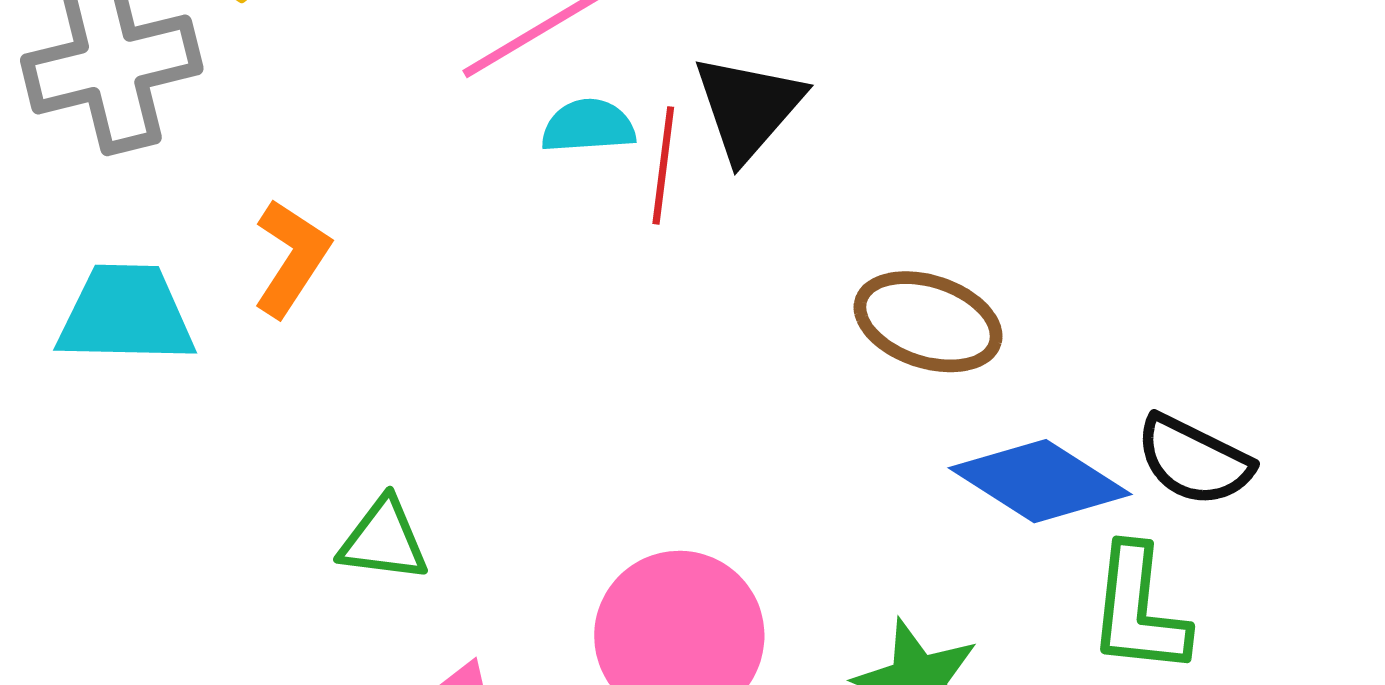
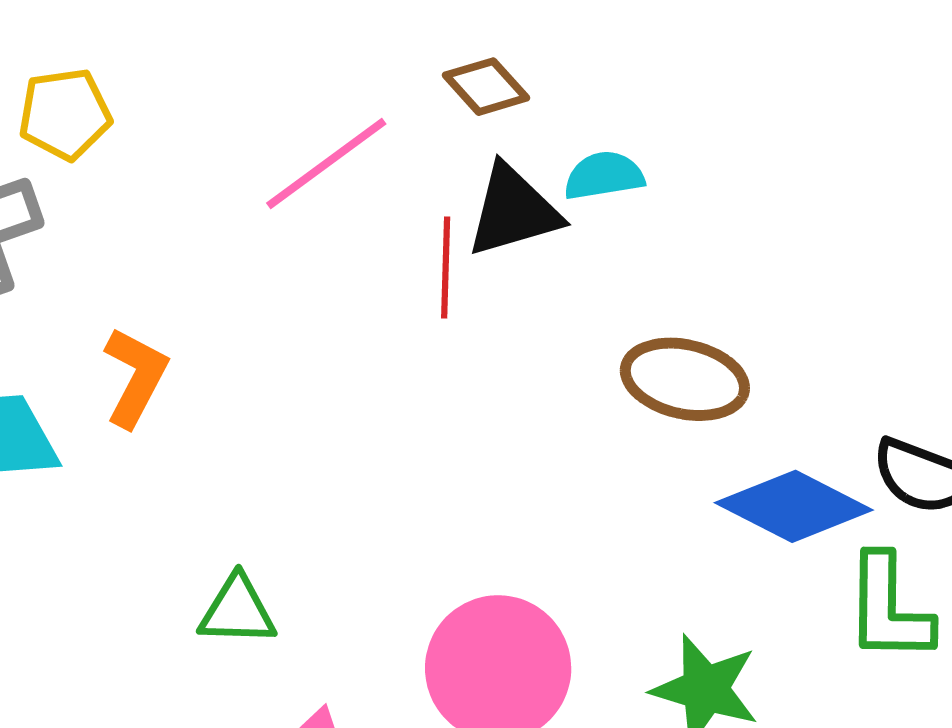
black triangle: (748, 107) -> (513, 211), turned 38
cyan semicircle: (588, 126) -> (604, 176), moved

